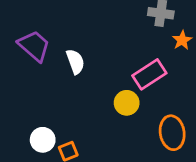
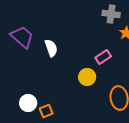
pink rectangle: (149, 74) -> (103, 57), size x0.7

